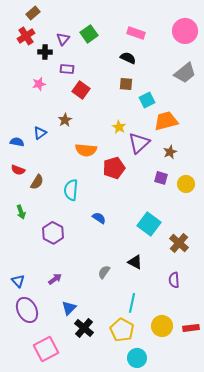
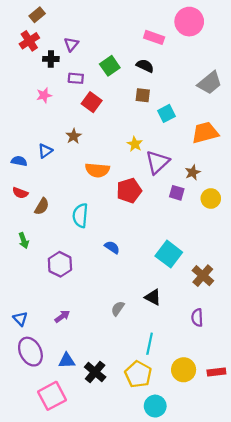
pink circle: (185, 31) -> (189, 22), moved
green square: (89, 34) -> (110, 66), moved
orange trapezoid: (166, 121) -> (205, 133), moved
purple square: (161, 178) -> (177, 193), moved
yellow circle: (186, 184) -> (211, 198), moved
blue triangle: (69, 308) -> (67, 361), moved, turned 42

